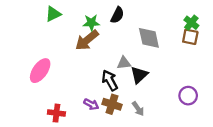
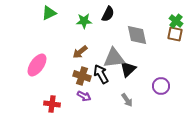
brown arrow: (87, 40) -> (80, 52), moved, size x0.7
gray triangle: (124, 63) -> (114, 58), size x1.6
purple circle: (188, 96) -> (161, 86), moved
brown cross: (112, 104) -> (82, 76), moved

